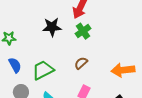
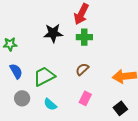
green cross: (83, 31) -> (84, 37), turned 35

